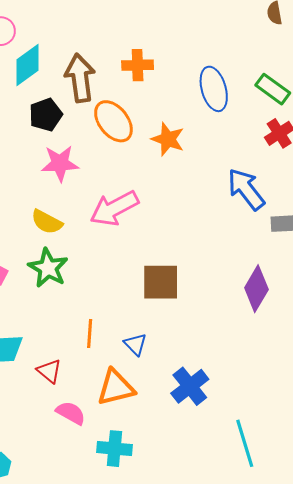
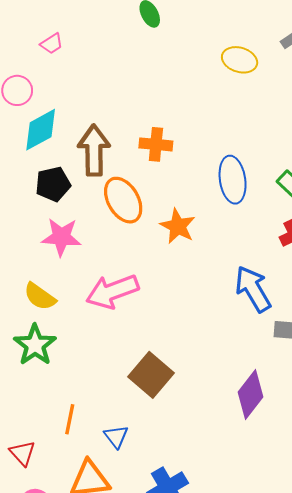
brown square: (161, 282) -> (151, 375), turned 33

